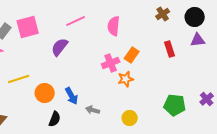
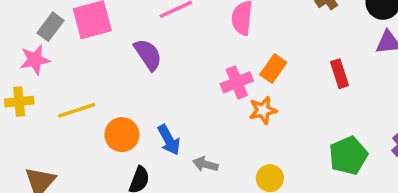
purple semicircle: (60, 47) -> (148, 55), turned 108
red rectangle: (170, 49) -> (339, 74), moved
green pentagon: (175, 105) -> (348, 156), turned -30

